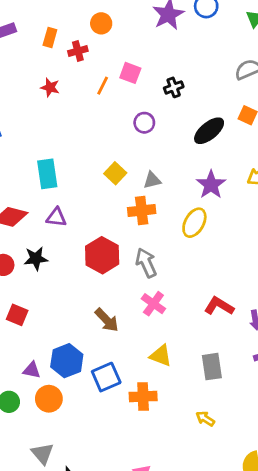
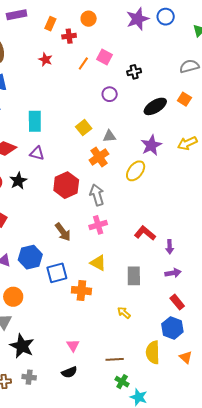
orange cross: (142, 211) -> (99, 157), turned -36
black star: (36, 259) -> (18, 181), turned -30
pink cross: (153, 304) -> (98, 225), turned 30
orange circle: (49, 399) -> (13, 297), moved

